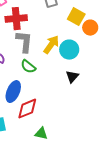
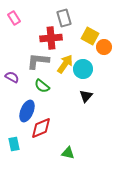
red cross: (16, 19) -> (51, 38), moved
gray L-shape: (24, 42) -> (38, 61), turned -90
green triangle: (41, 134) -> (68, 153), moved

